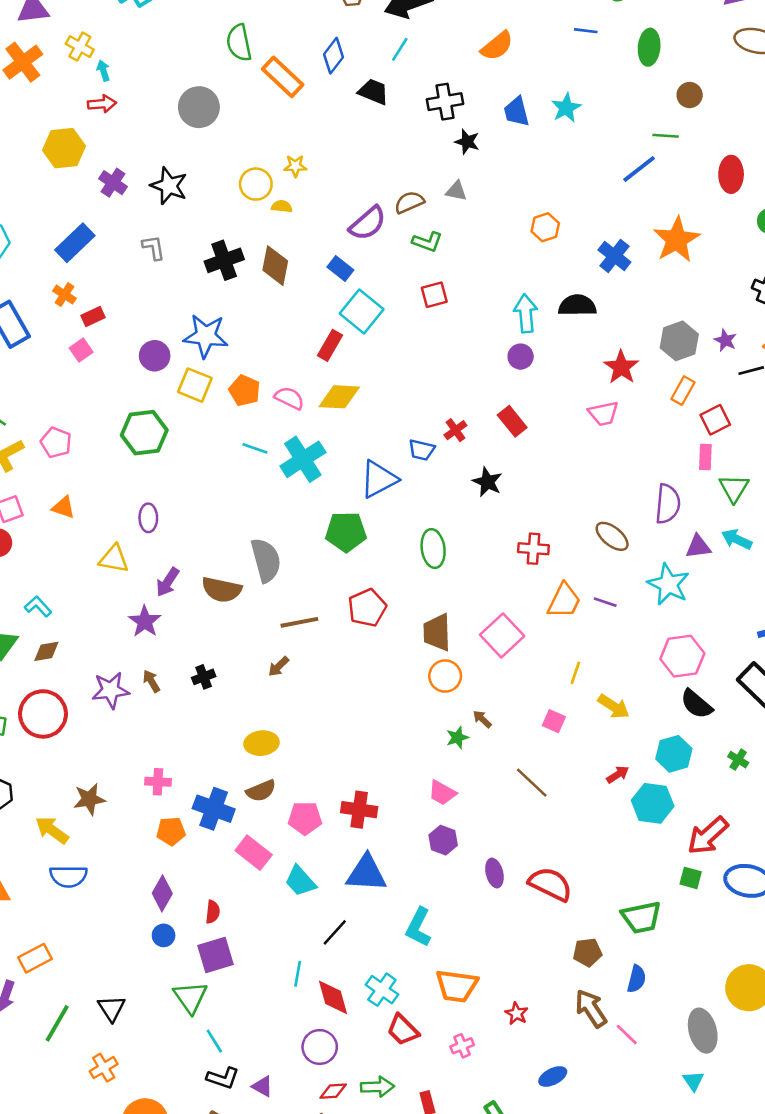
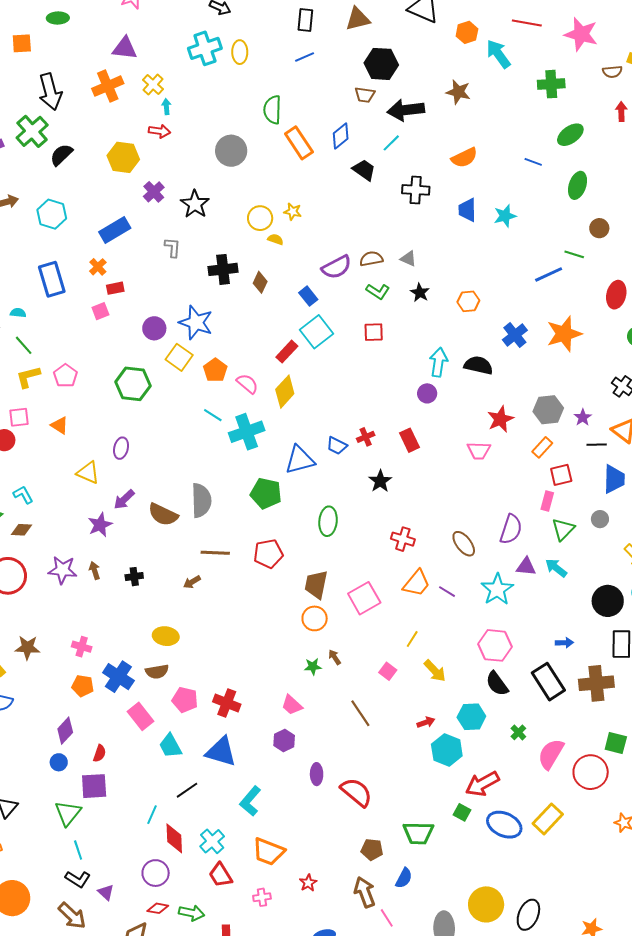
black star: (467, 142) -> (420, 293), moved
brown diamond: (275, 266) -> (260, 282), size x0.7
yellow diamond: (339, 397) -> (285, 392), turned -64

